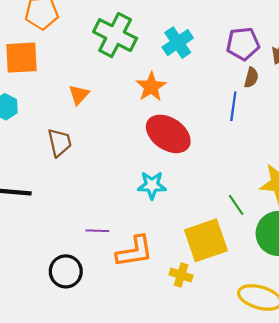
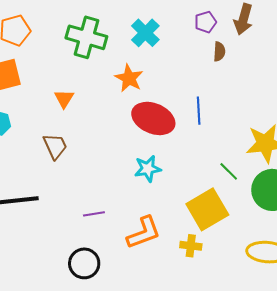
purple pentagon: (243, 44) -> (205, 22), size x0.7
blue line: (233, 106) -> (199, 111), moved
purple line: (97, 231) -> (94, 214), moved

